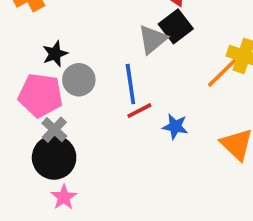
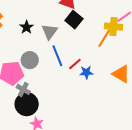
gray triangle: (153, 39) -> (50, 32), moved
black star: (55, 54) -> (27, 27), moved
red line: (139, 111) -> (75, 64), moved

